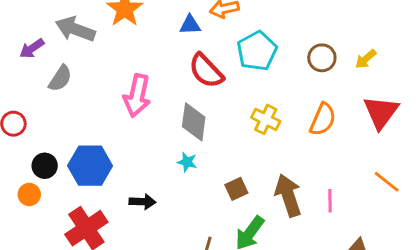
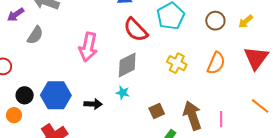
gray diamond: (194, 122) -> (127, 65), turned 56
black arrow: (142, 202) -> (93, 104), moved

